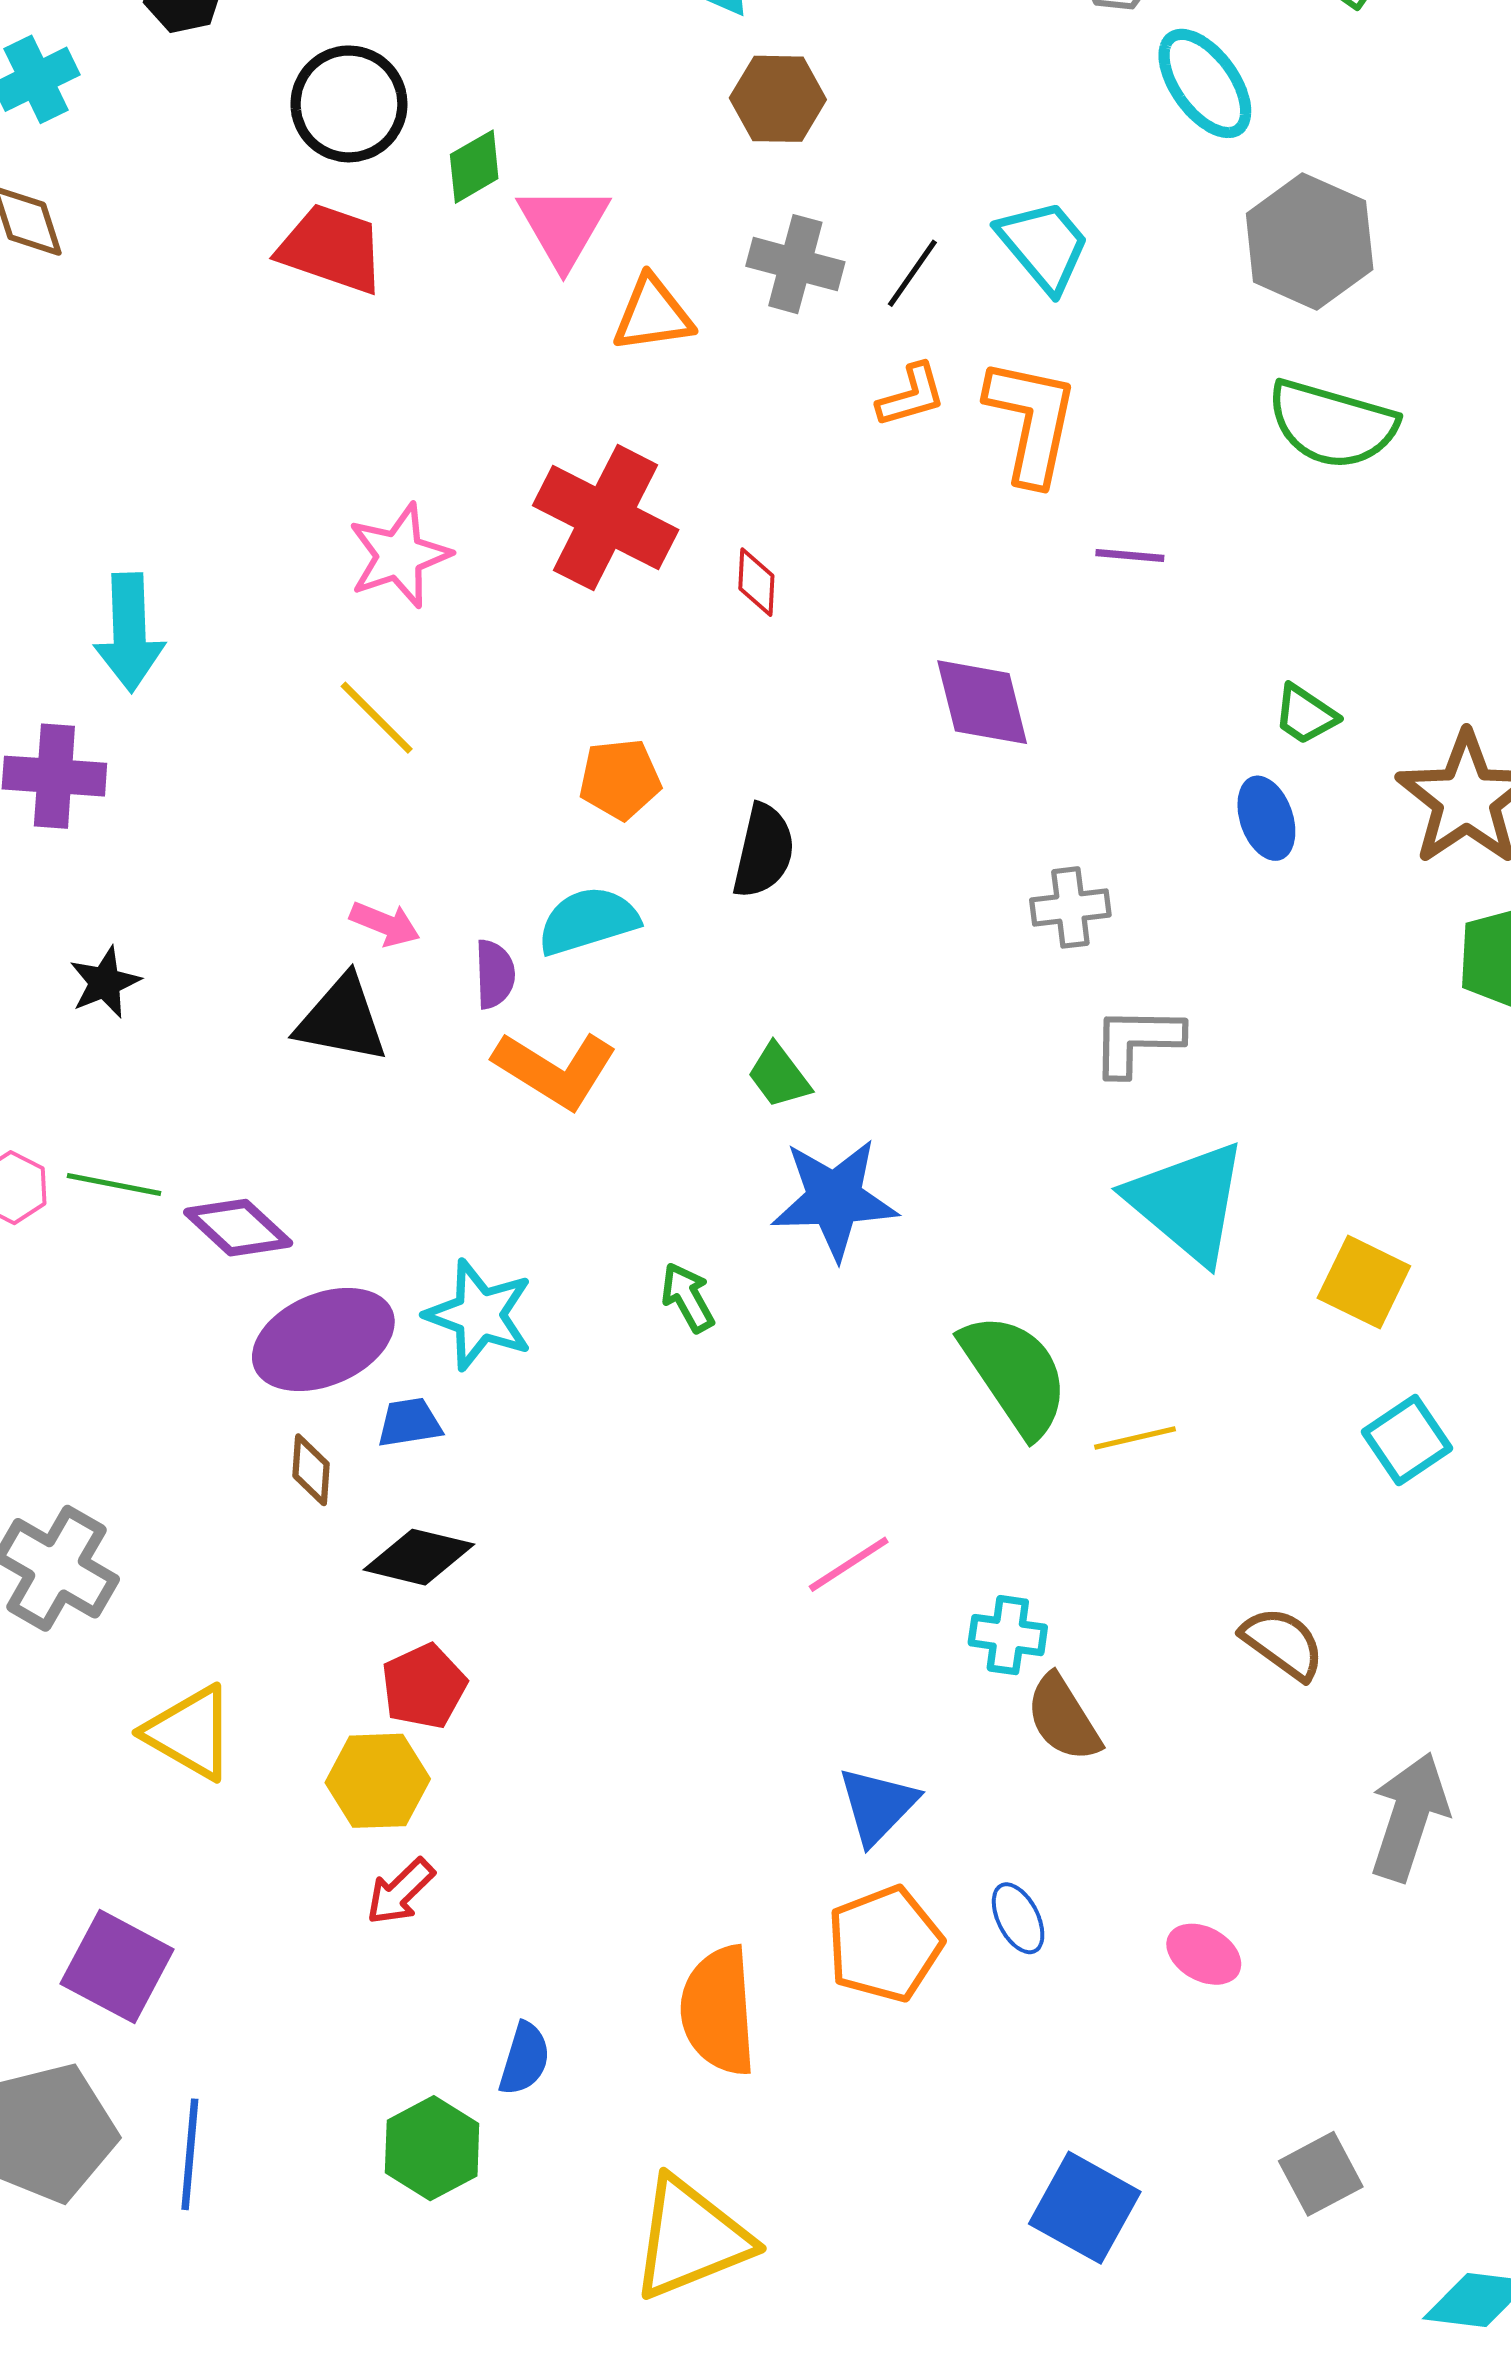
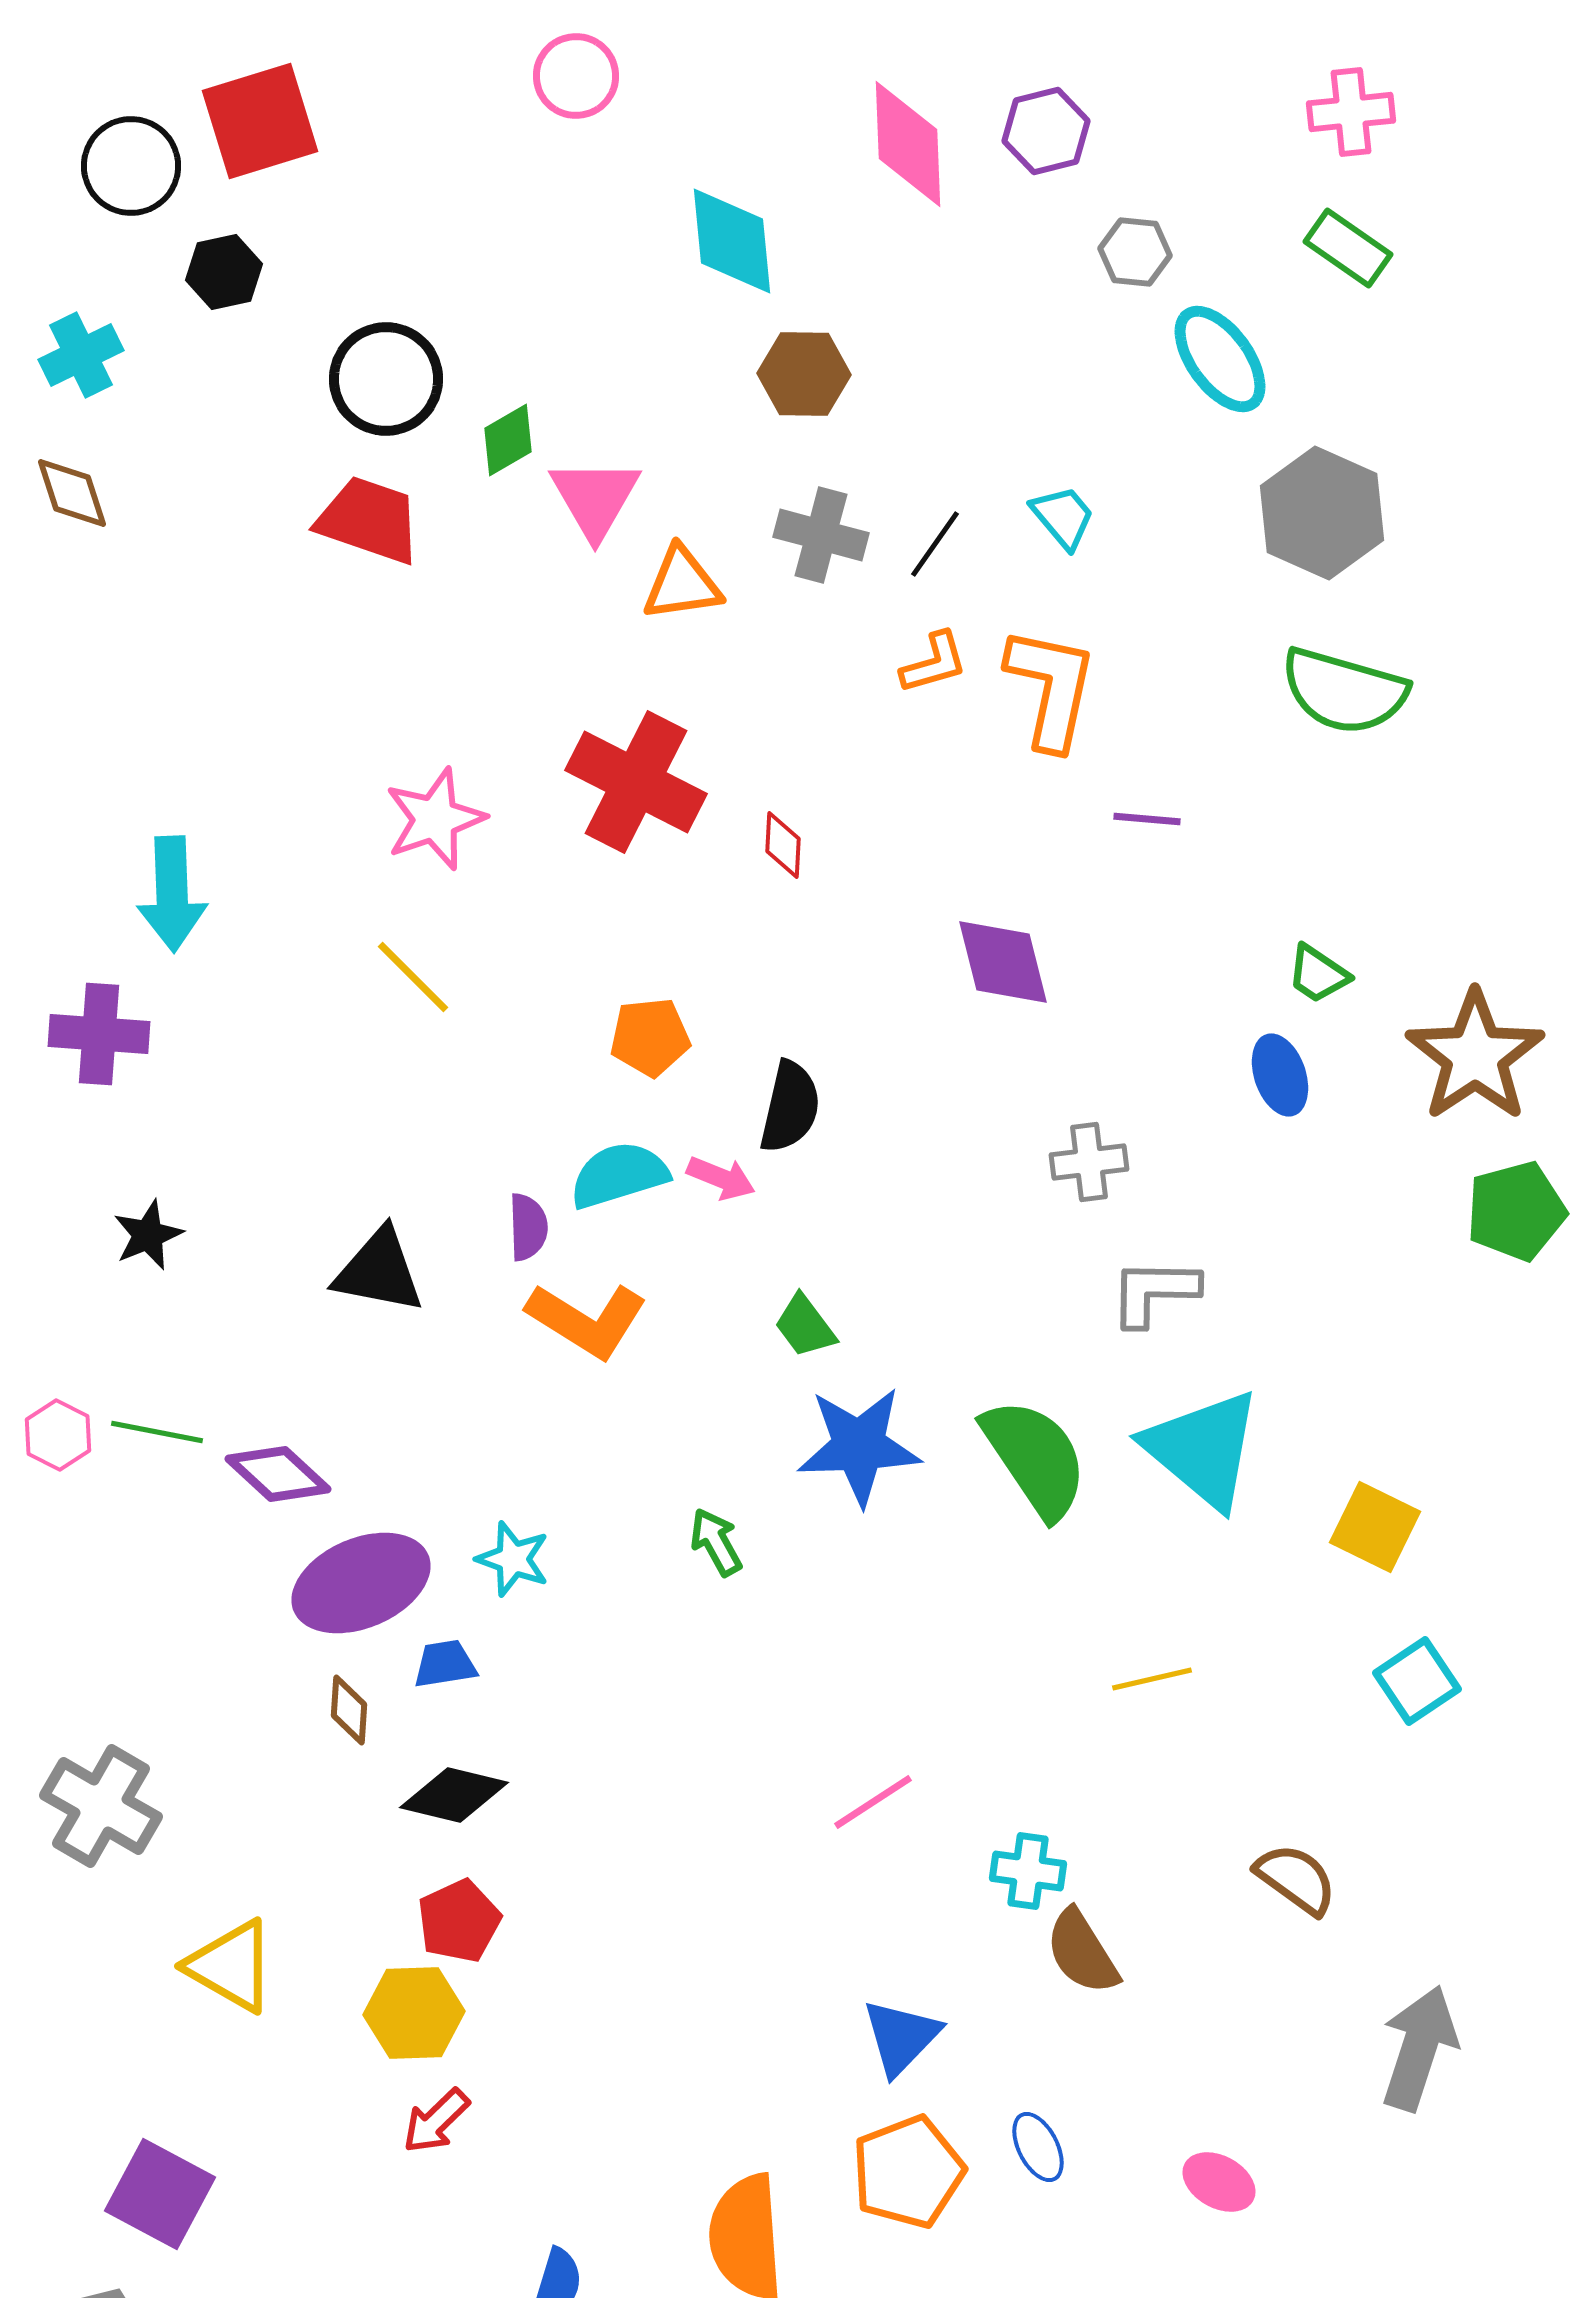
cyan trapezoid: (1044, 246) -> (1063, 517), size x0.7
pink arrow: (385, 924) -> (721, 1178), moved
cyan star: (479, 1315) -> (513, 1559), size x0.7
green semicircle: (1015, 1374) -> (1035, 1458), moved

